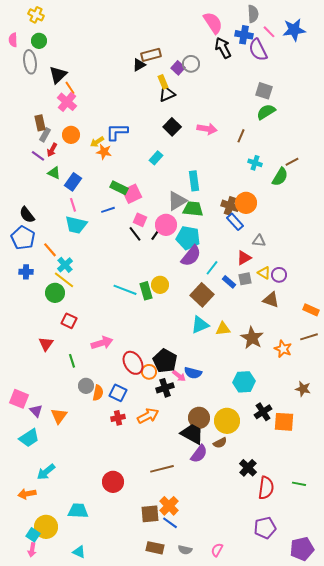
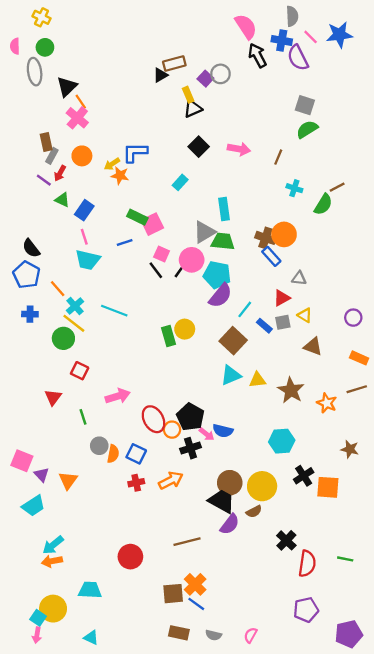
purple circle: (279, 275) -> (353, 318), moved
cyan line: (125, 290) -> (114, 311), moved
orange arrow: (27, 494) -> (52, 561), moved

